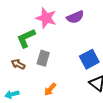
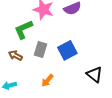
blue square: (89, 59) -> (67, 50), moved

